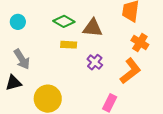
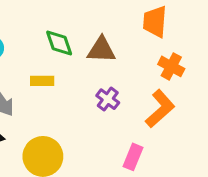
green diamond: (64, 21) -> (59, 43), turned 45
yellow rectangle: (69, 45) -> (42, 81), moved

